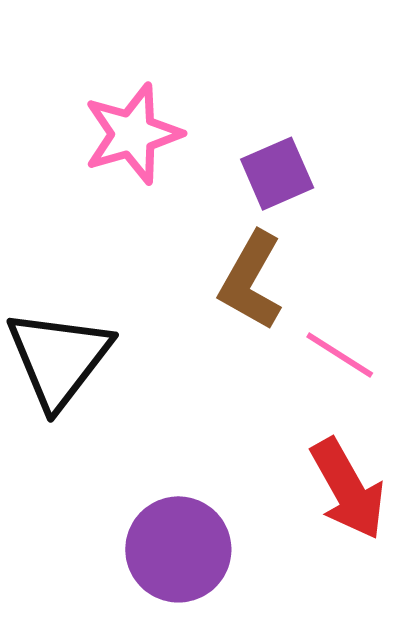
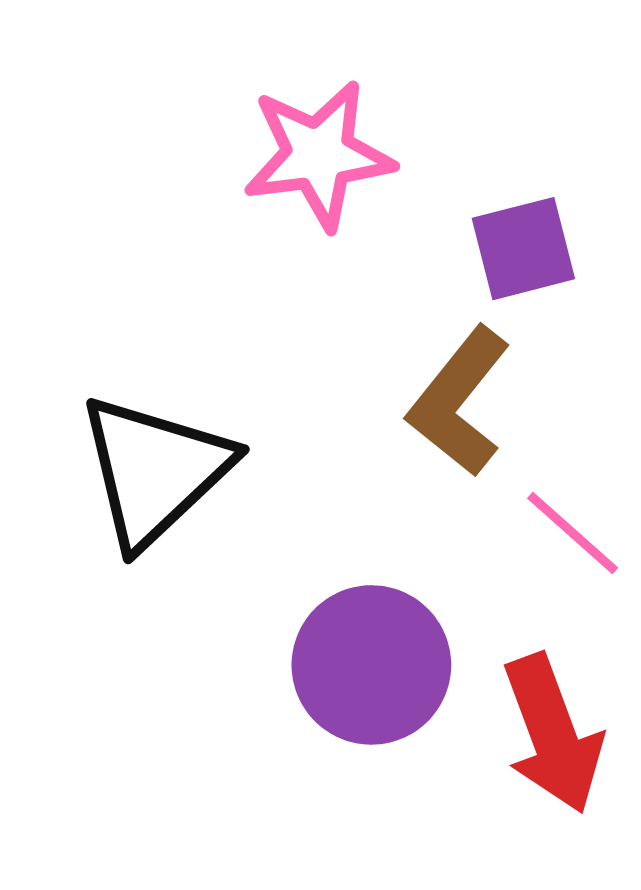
purple circle: (178, 549) -> (371, 665), moved

